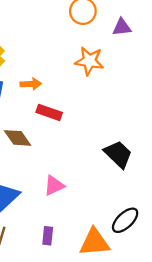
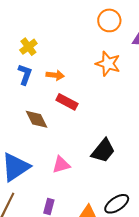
black trapezoid: (118, 154) -> (103, 151), moved, turned 76

